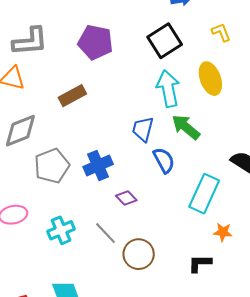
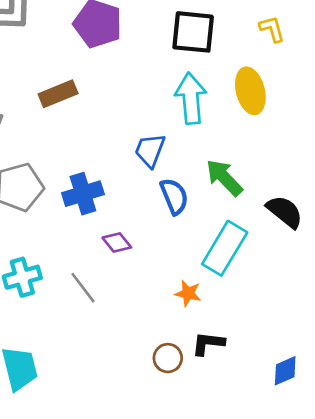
black square: (165, 41) -> (193, 32), turned 32
green arrow: (186, 127) -> (224, 178), moved
orange star: (223, 232) -> (188, 293), moved
brown circle: (139, 254) -> (168, 358), moved, size x0.7

